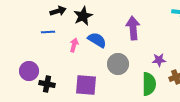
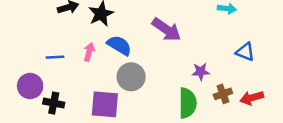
purple arrow: (133, 28) -> (167, 30), turned 130
blue line: (48, 32) -> (55, 57), moved
gray circle: (118, 64) -> (131, 77), moved

